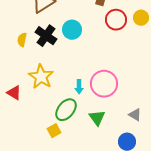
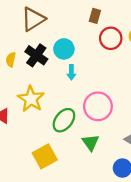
cyan arrow: (79, 87) -> (71, 72), moved
green ellipse: (66, 110) -> (64, 120), moved
yellow square: (54, 131) -> (45, 156), size x1.6

